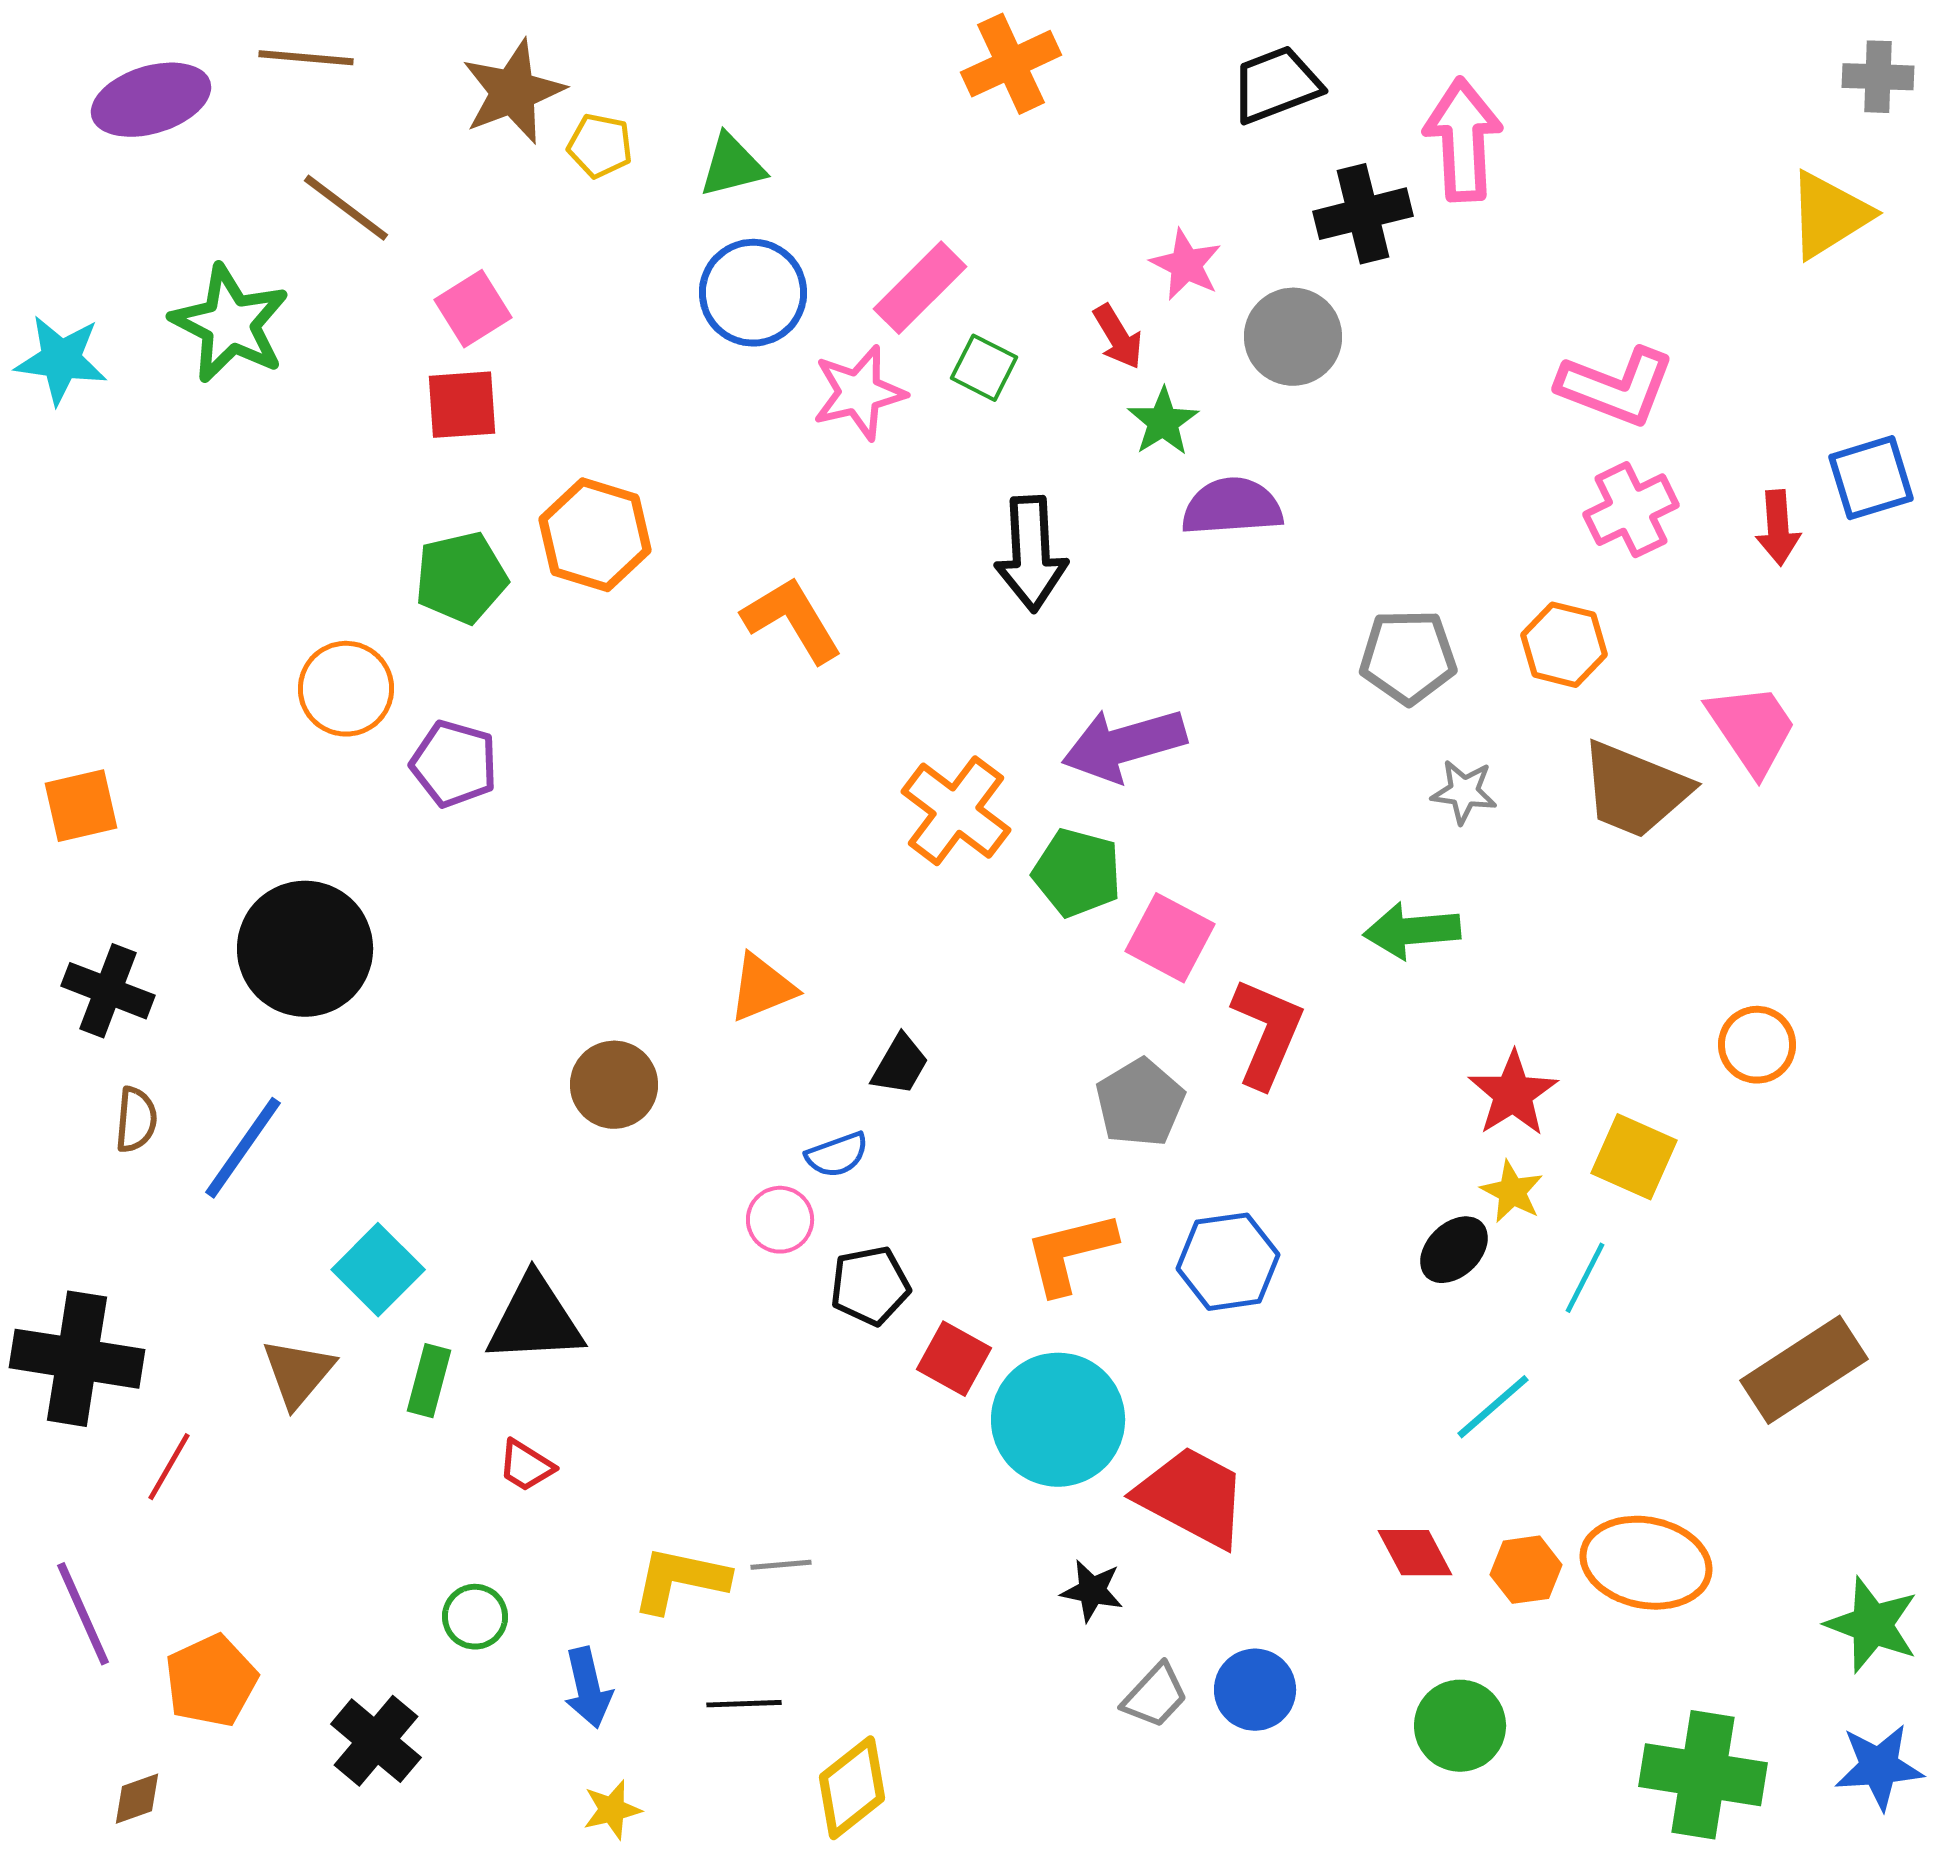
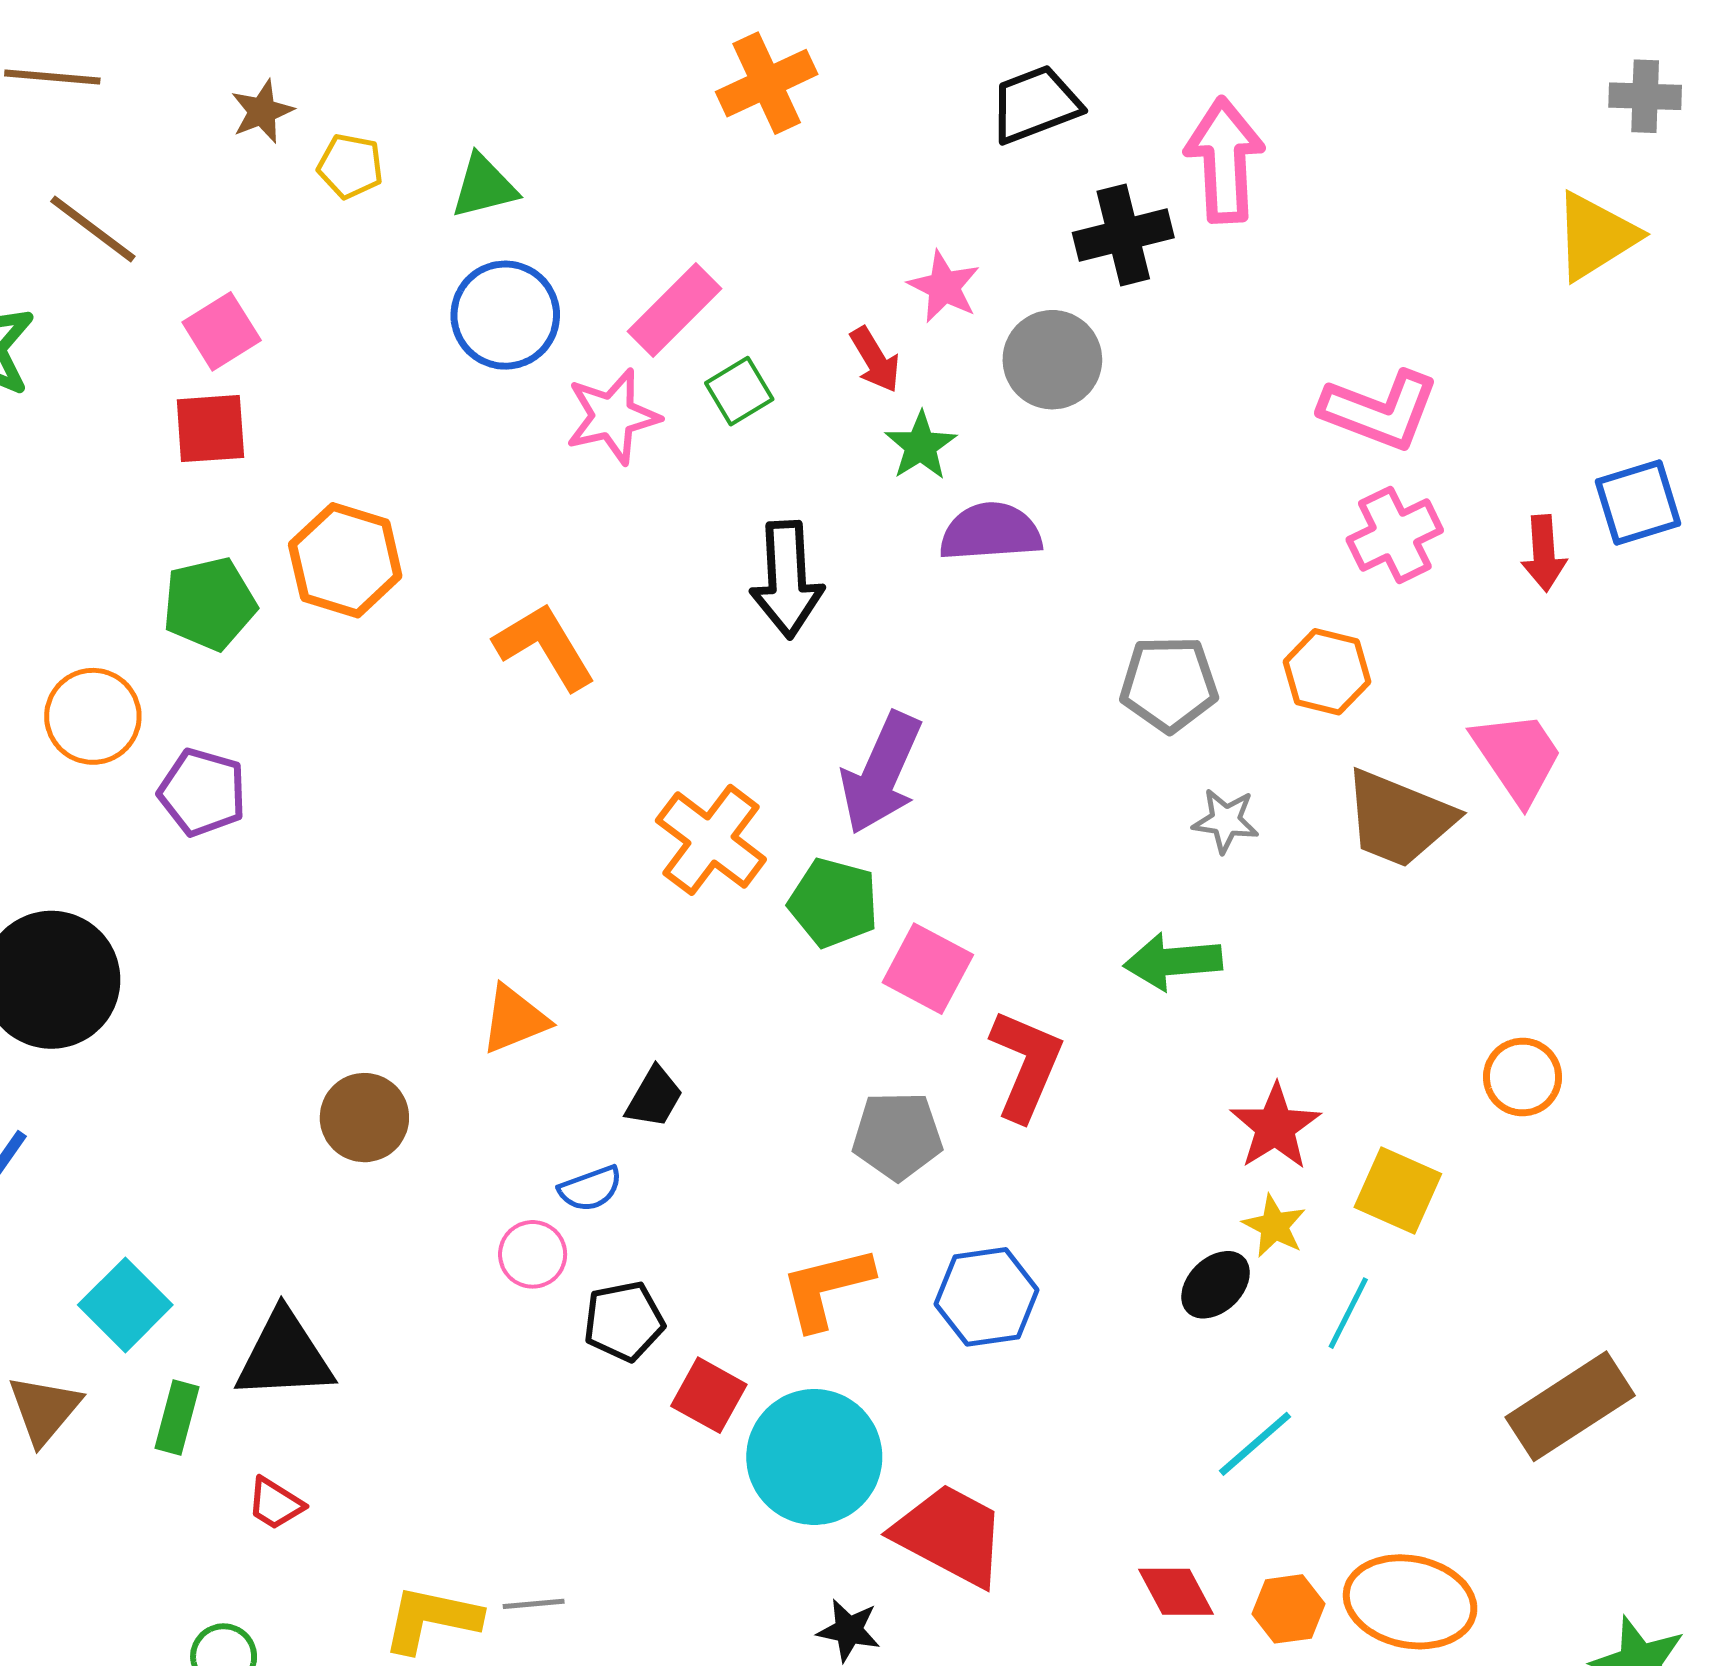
brown star: (513, 92) -> (262, 111), size x0.6
green square: (984, 368) -> (739, 391), turned 32
purple arrow: (1124, 745) -> (881, 773), turned -50
gray pentagon: (1140, 1103) -> (897, 1136), turned 30

